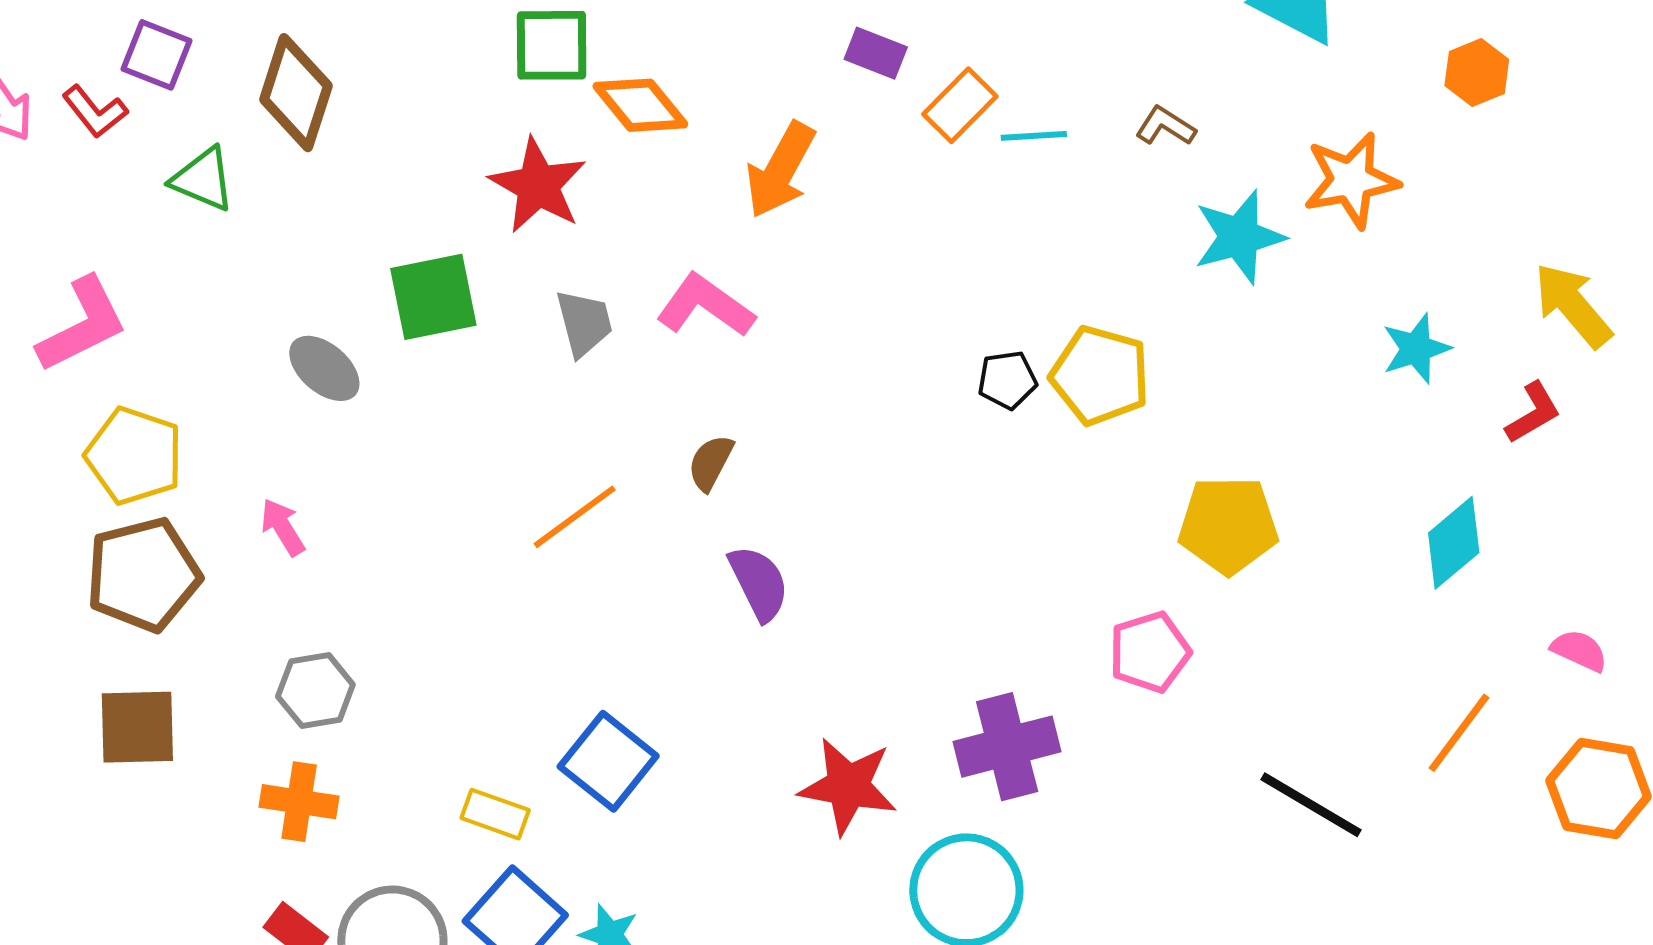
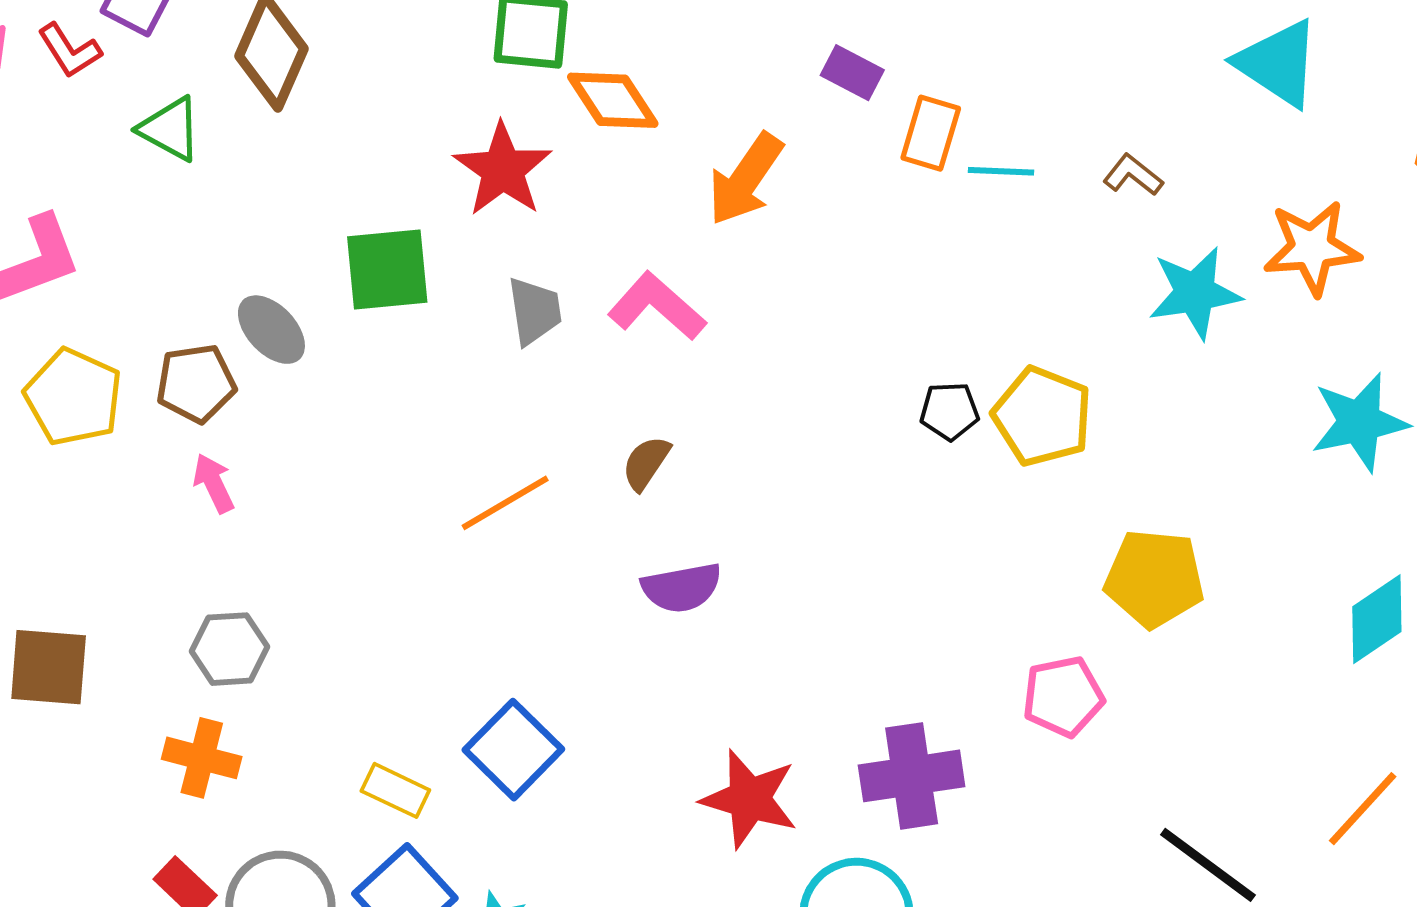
orange rectangle: (960, 105) -> (931, 133), turned -34
cyan star: (1416, 349) -> (1359, 422), size x1.4
brown pentagon: (143, 575) -> (196, 383), moved, size x0.7
purple semicircle: (759, 583) -> (682, 588), turned 100

